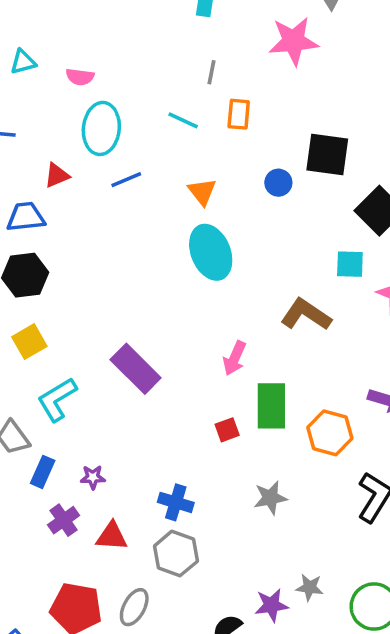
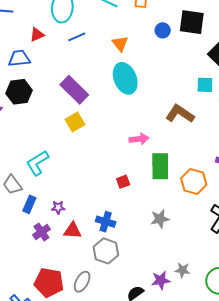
blue circle: (278, 183) -> (163, 30), moved
yellow square: (29, 342) -> (75, 122), moved
pink arrow: (235, 358) -> (139, 139), turned -120
purple rectangle: (136, 369) -> (74, 90), moved
red square: (227, 430) -> (123, 182), moved
red triangle: (112, 536) -> (73, 231), moved

